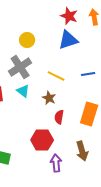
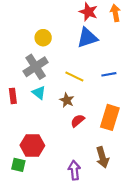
red semicircle: (59, 117) -> (78, 121), turned 40
red hexagon: (42, 140) -> (32, 145), moved

